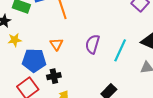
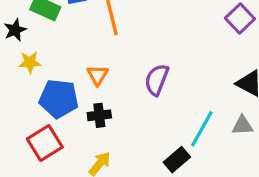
cyan line: (120, 50) -> (202, 129), moved
black cross: (54, 76) -> (99, 115), moved

